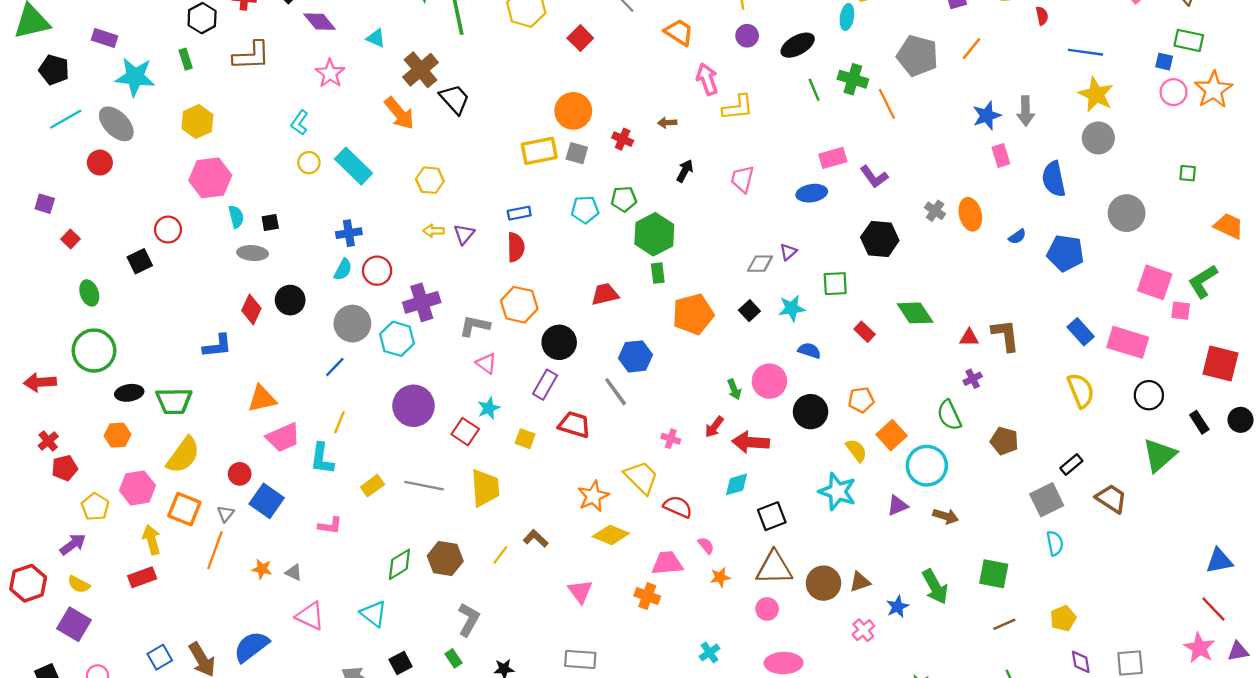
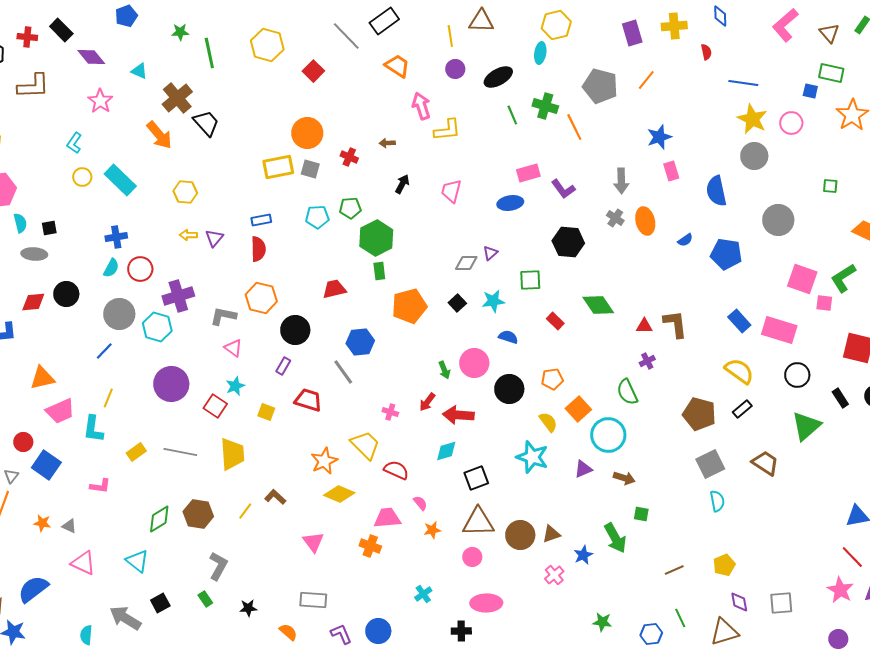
pink circle: (1174, 92) -> (791, 123), moved
gray arrow: (1026, 111) -> (621, 181), moved
red diamond: (251, 309) -> (33, 302), turned 60
purple rectangle: (545, 385) -> (283, 366), size x0.7
yellow semicircle: (1081, 390) -> (739, 371), turned -32
brown pentagon: (1004, 441) -> (699, 414), moved, size x1.4
black rectangle: (1071, 464) -> (742, 409), moved
green square: (994, 574) -> (641, 514), moved, size x0.6

